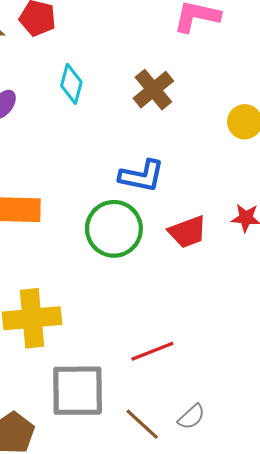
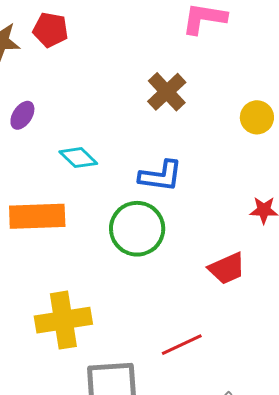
cyan diamond: (71, 84) -> (78, 158), moved, turned -57
red trapezoid: (187, 232) -> (227, 268), moved

